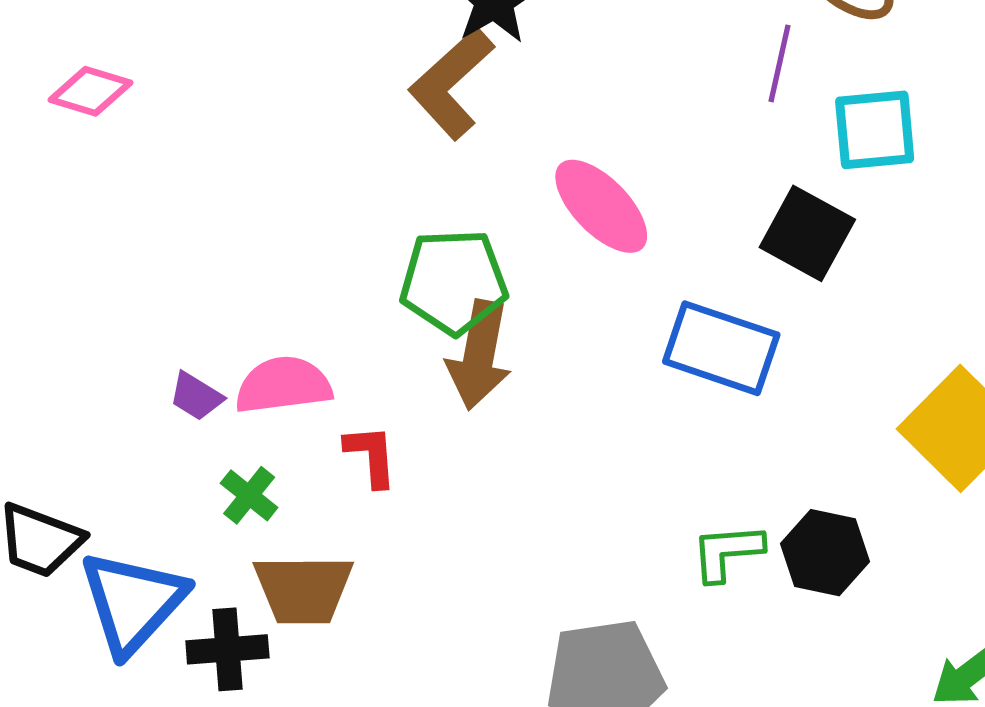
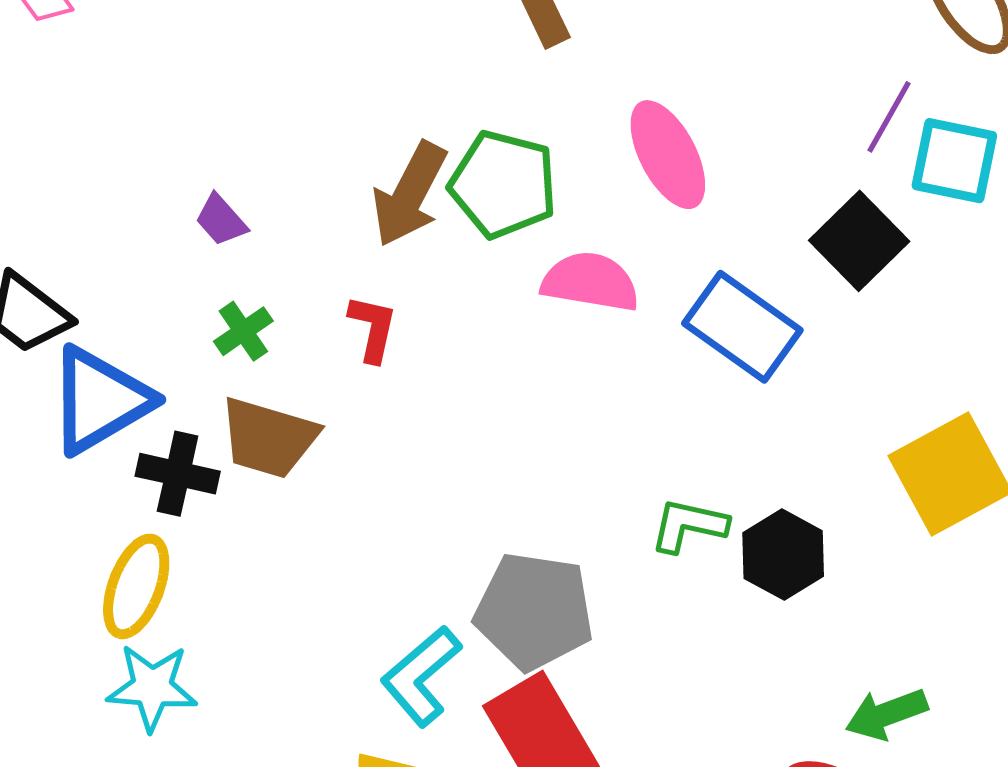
purple line: (780, 63) -> (889, 117), moved
brown arrow: (479, 355) -> (410, 194), moved
pink semicircle: (283, 385) -> (590, 282), moved

